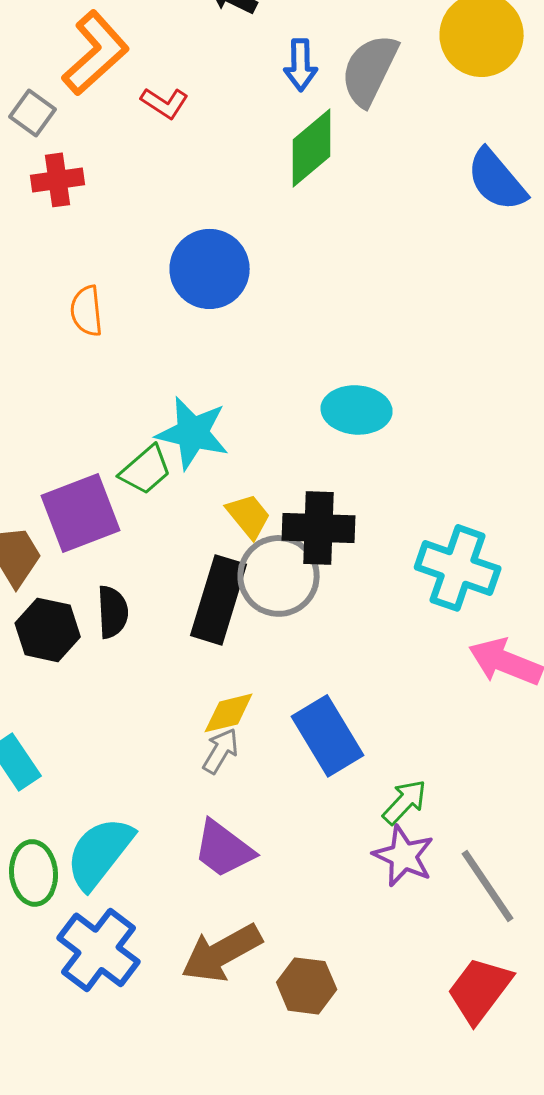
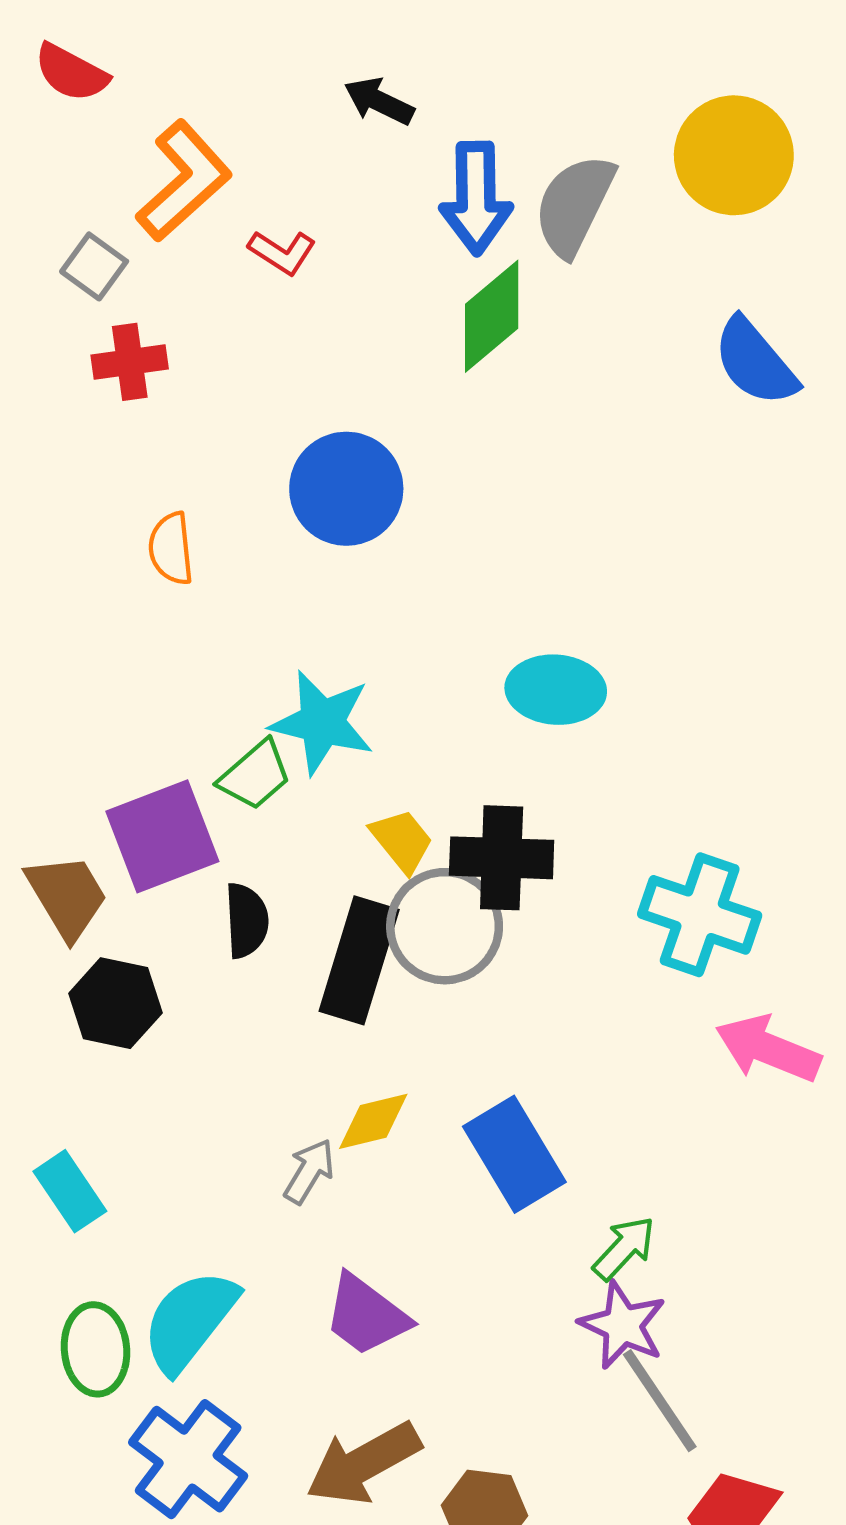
blue arrow: (301, 65) -> (476, 198), size x1.5
black semicircle: (113, 612) -> (247, 920), moved
gray arrow: (221, 751) -> (309, 1171), moved
gray line: (488, 886) -> (660, 1401), moved

